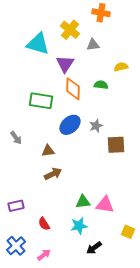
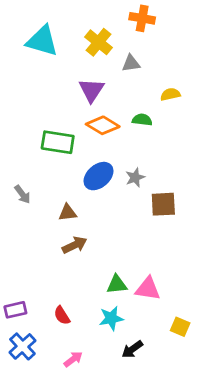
cyan triangle: (38, 44) -> (42, 41), moved
orange diamond: (73, 89) -> (103, 125), turned -60
purple rectangle: (16, 206) -> (15, 310), moved
pink arrow: (44, 255) -> (73, 359), moved

